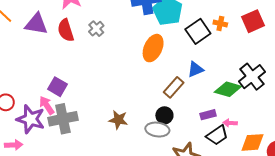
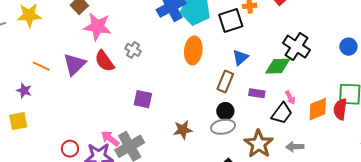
purple triangle: (36, 24) -> (74, 64), turned -35
black square: (198, 31) -> (231, 20), turned 35
purple square: (58, 87) -> (143, 99), moved
purple rectangle: (208, 115) -> (257, 93), moved, turned 42
pink arrow: (230, 123) -> (290, 98), turned -104

